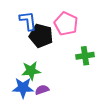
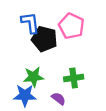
green cross: (85, 56) -> (74, 78), moved
purple semicircle: (42, 90) -> (58, 99), moved, turned 56

